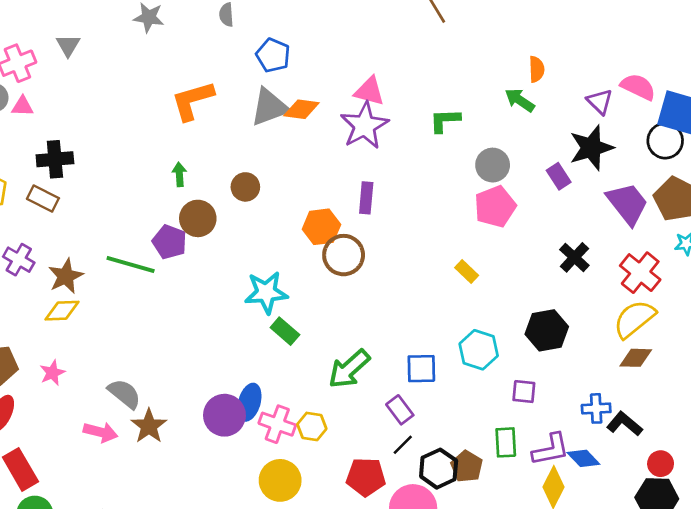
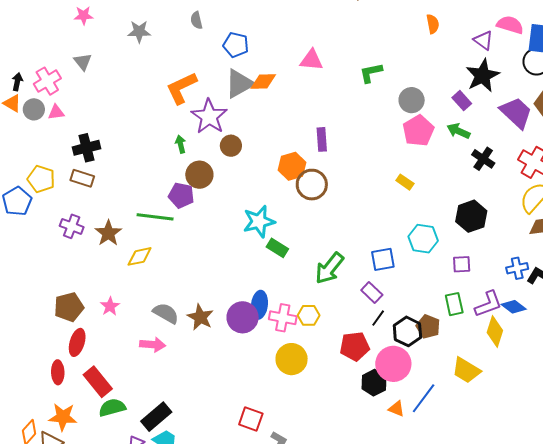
green arrow: (520, 100) -> (459, 131), moved
purple star: (364, 126) -> (209, 117), moved
yellow diamond: (62, 311) -> (140, 256), moved
brown star: (149, 426) -> (200, 317), moved

